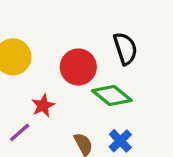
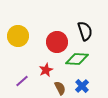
green diamond: (112, 96) -> (77, 59), turned -35
red star: (43, 106) -> (46, 70), moved

